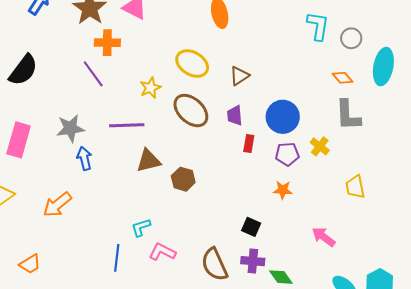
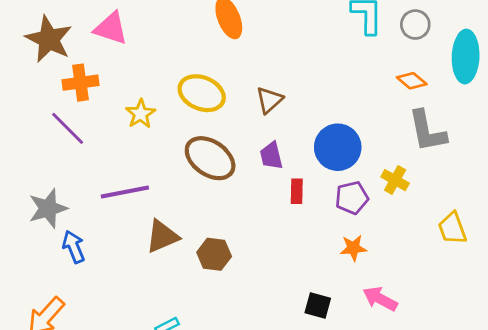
yellow star: (150, 88) -> (141, 114), moved
pink arrow: (324, 237) -> (380, 299), moved

